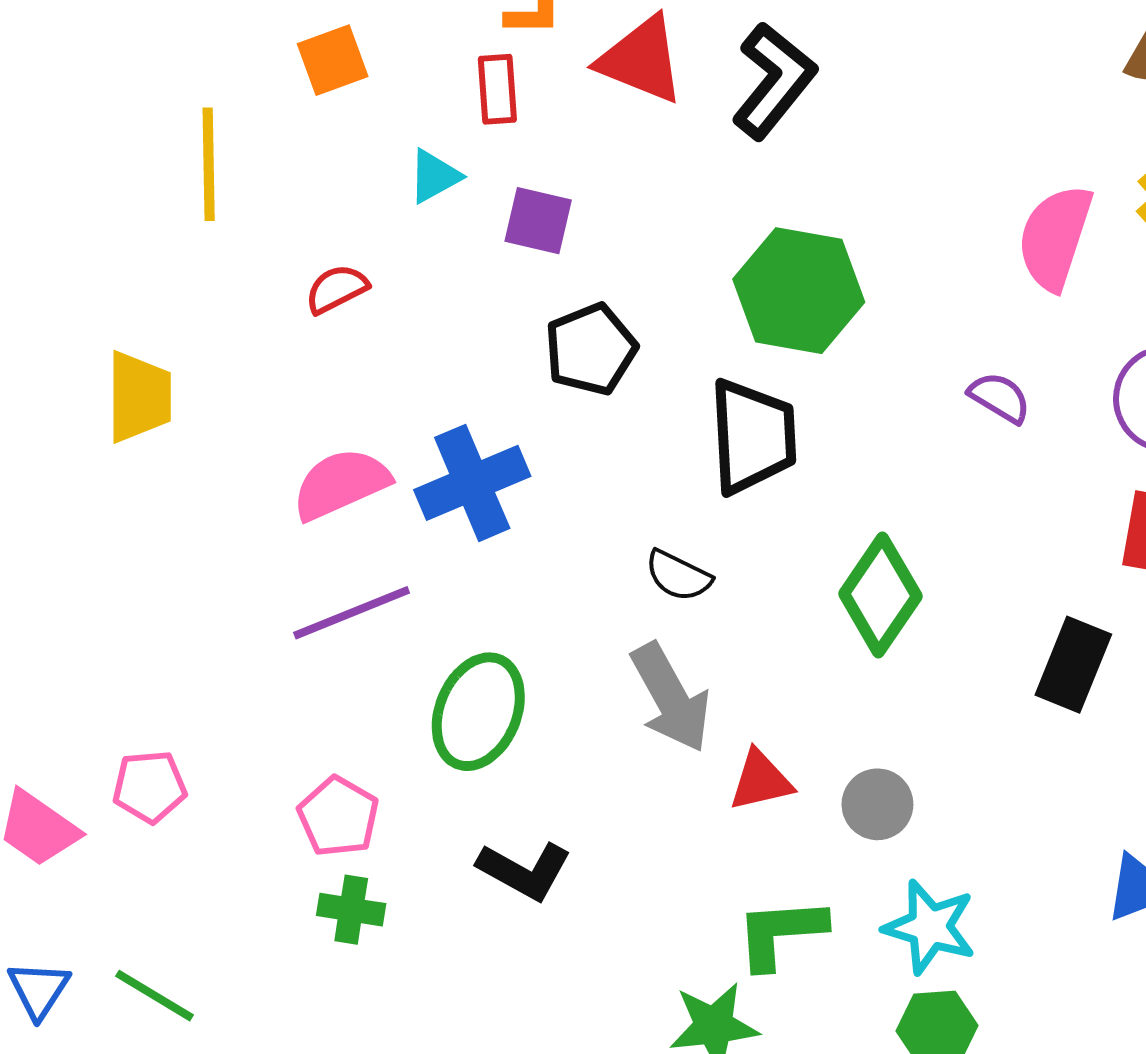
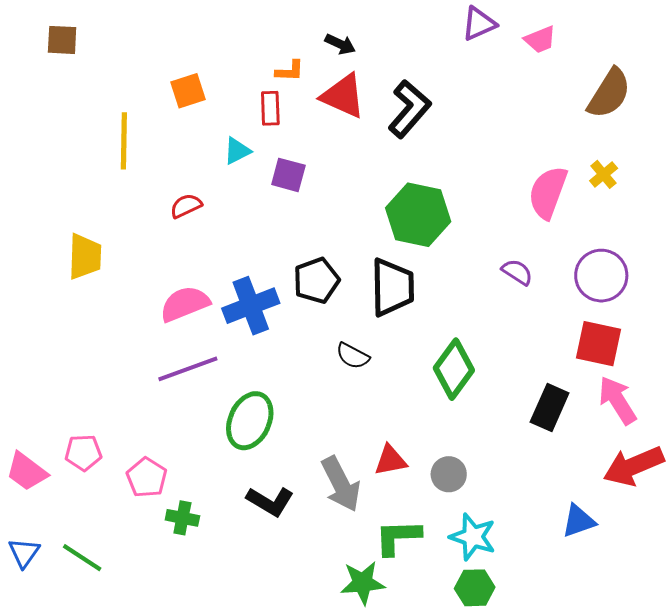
black pentagon: (591, 349) -> (316, 281), moved
gray arrow: (671, 698) -> (341, 484), moved
pink pentagon: (338, 817) -> (147, 478), moved

